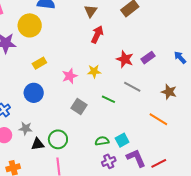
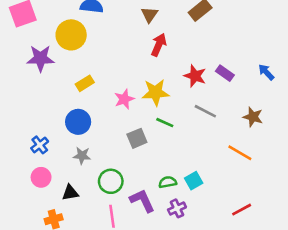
purple rectangle: (148, 58) -> (225, 73), turned 72
yellow star: (94, 71) -> (156, 92), size x1.5
green line: (108, 99) -> (165, 123), moved
gray square: (79, 107) -> (137, 138), turned 35
gray star: (26, 128) -> (82, 156), moved
black triangle: (38, 144) -> (70, 193), moved
purple L-shape: (136, 158) -> (142, 201), moved

